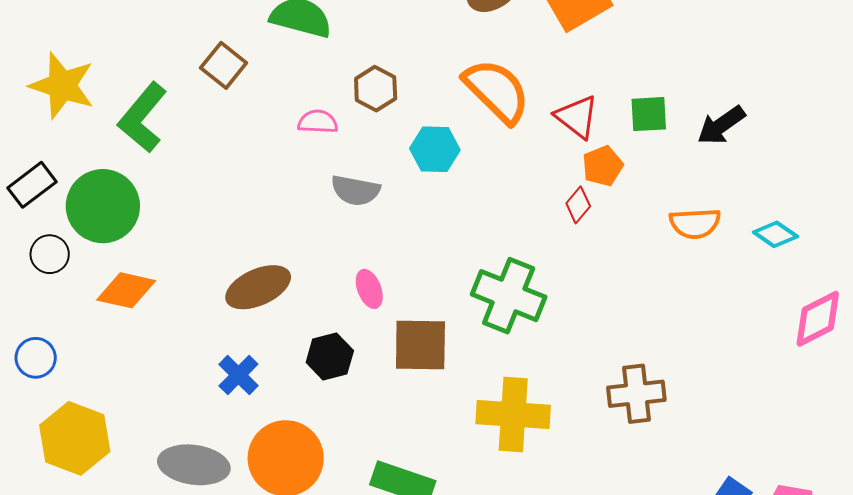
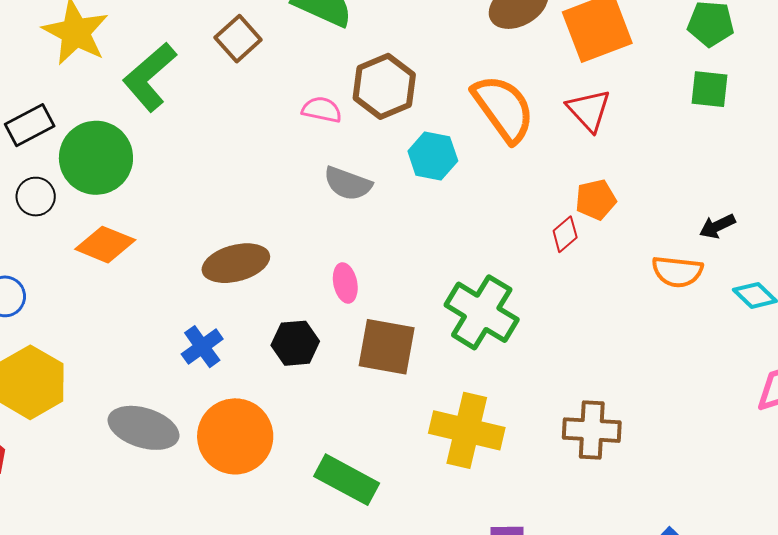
brown hexagon: (376, 89) -> (384, 86), size x1.4
green square: (649, 114) -> (709, 89), moved
red triangle: (577, 117) -> (589, 110), moved
black arrow: (721, 125) -> (717, 226), moved, size x0.7

